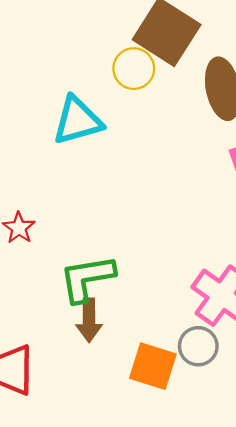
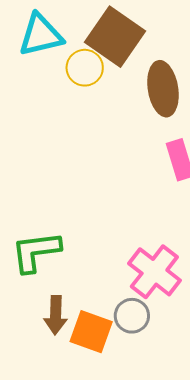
cyan triangle: (77, 121) -> (41, 35), moved
brown arrow: (89, 320) -> (56, 315), moved

